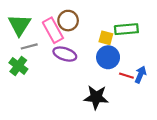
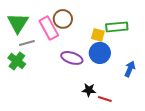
purple ellipse: (65, 54) -> (72, 58), moved
red line: (126, 76) -> (105, 99), moved
black star: (96, 97) -> (89, 90), size x0.6

